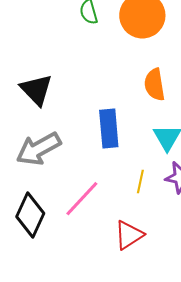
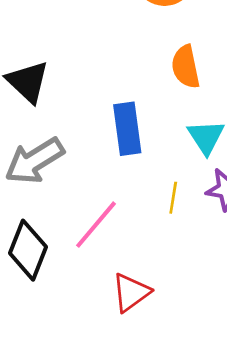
red triangle: (129, 235) -> (131, 292), moved

